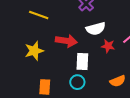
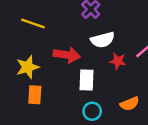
cyan circle: (77, 82) -> (92, 111), moved
orange rectangle: (45, 87) -> (35, 95), moved

